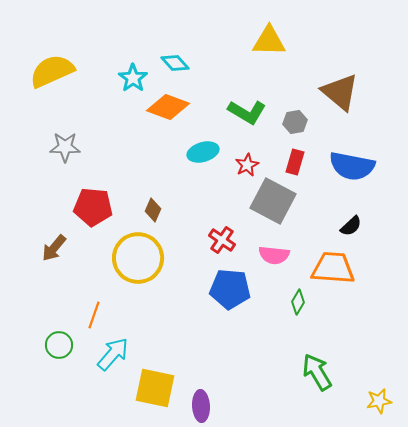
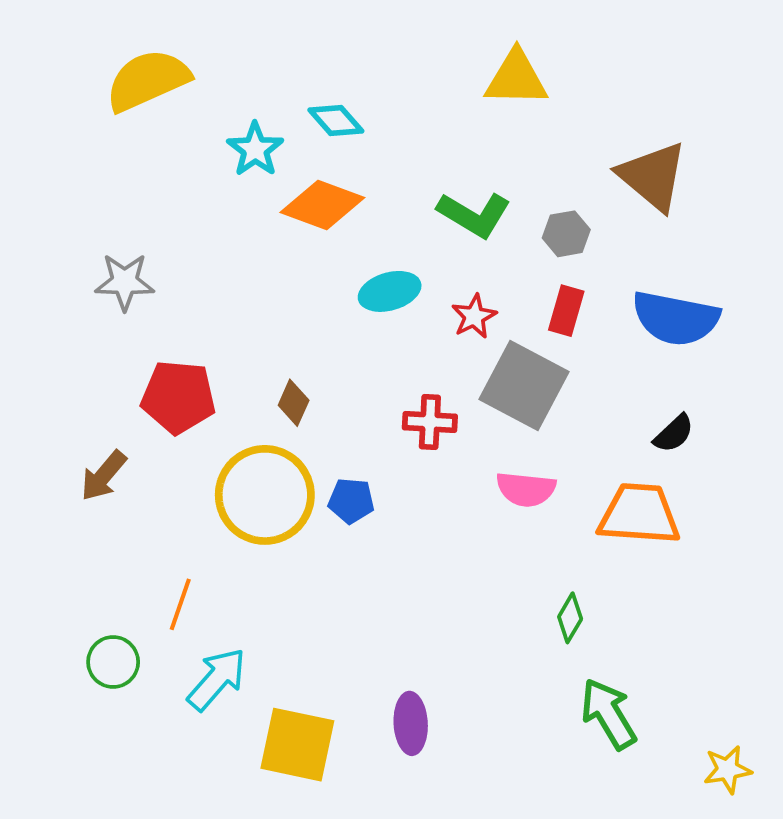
yellow semicircle: (52, 71) -> (148, 80), moved
red cross: (222, 240) -> (430, 422), moved, turned -32
blue pentagon: (230, 289) -> (351, 501), moved, size x0.6
green diamond: (298, 302) -> (570, 618), moved
purple ellipse: (201, 406) -> (411, 723), moved

